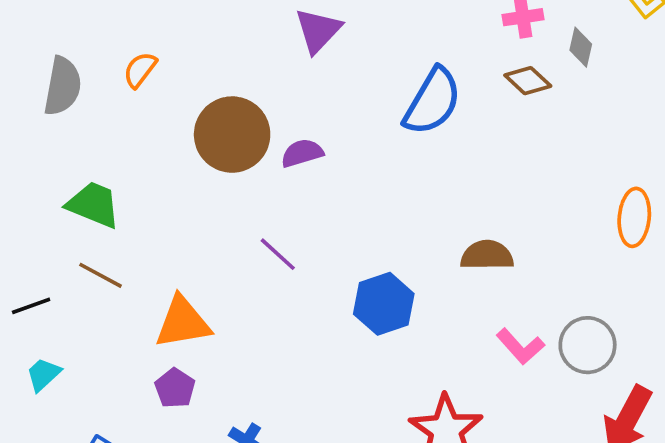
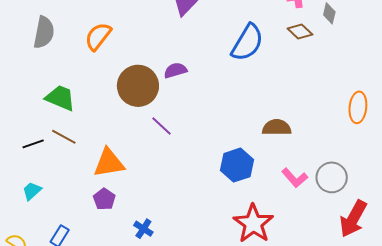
orange semicircle: (140, 70) -> (98, 36), moved, size x1.4
brown circle: (232, 135) -> (138, 86), moved
blue hexagon: (384, 304) -> (237, 165), moved
black line: (31, 306) -> (33, 144), moved

